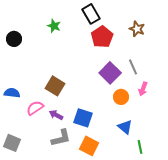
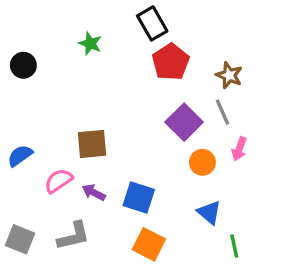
brown star: (137, 29) -> (229, 75), moved
brown square: (55, 86) -> (92, 144), turned -36
blue semicircle: (12, 93) -> (20, 156), turned -42
gray L-shape: (61, 138) -> (74, 236), moved

